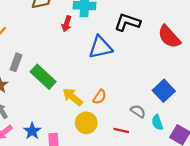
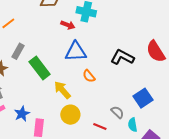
black L-shape: (127, 22) -> (122, 57), moved
red arrow: (67, 24) -> (68, 25), turned -96
blue triangle: (100, 47) -> (76, 52), moved
orange semicircle: (100, 97) -> (89, 76), moved, turned 96

